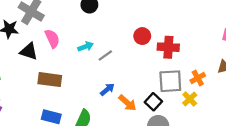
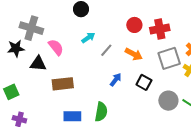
cyan arrow: (86, 47) -> (88, 38), moved
black square: (153, 102) -> (144, 82), moved
orange arrow: (127, 103) -> (134, 54), moved

